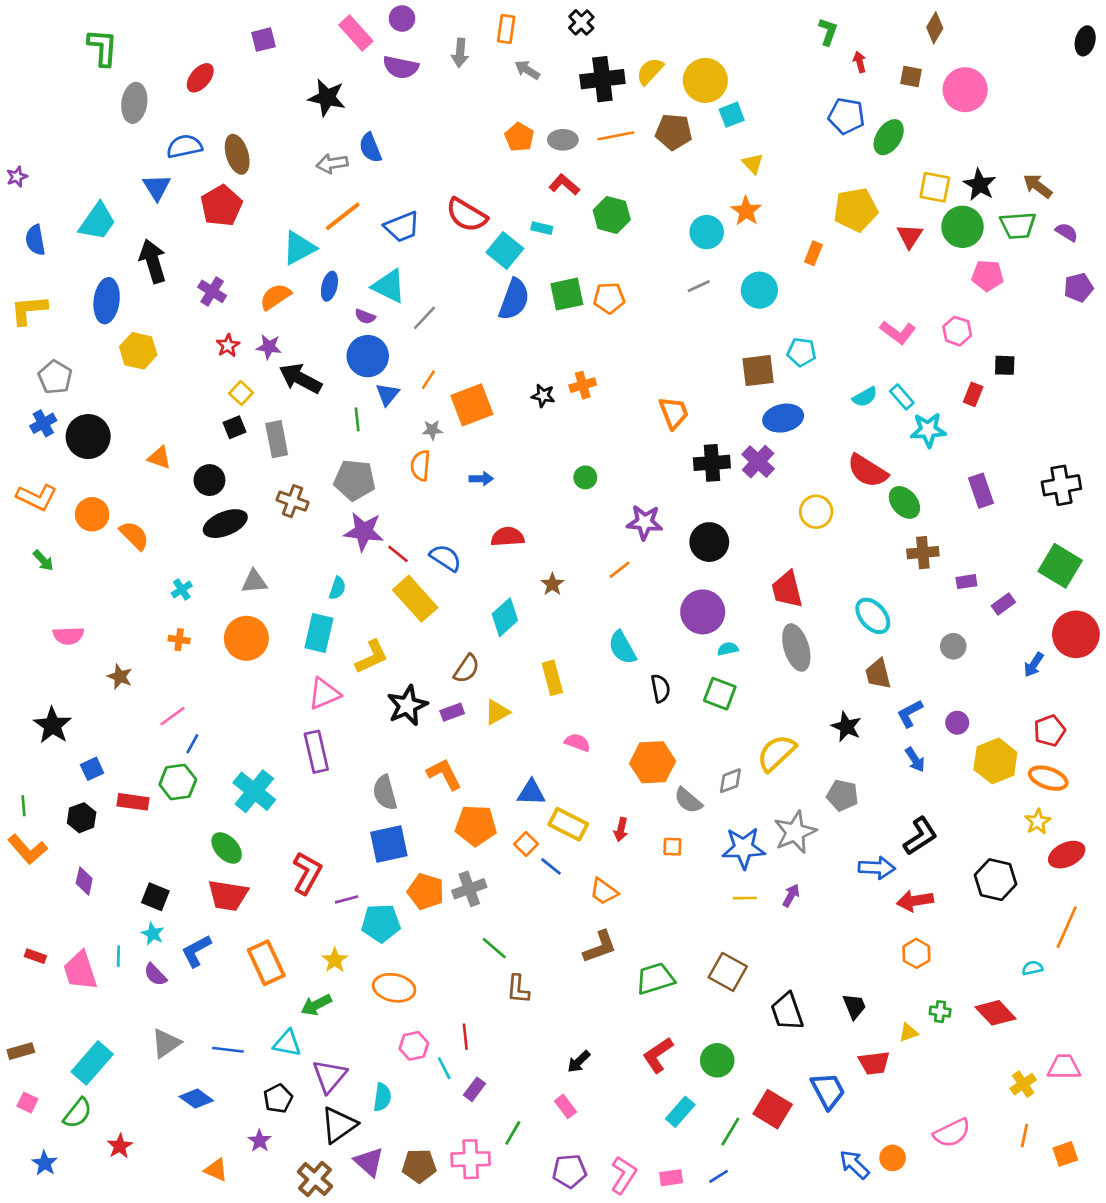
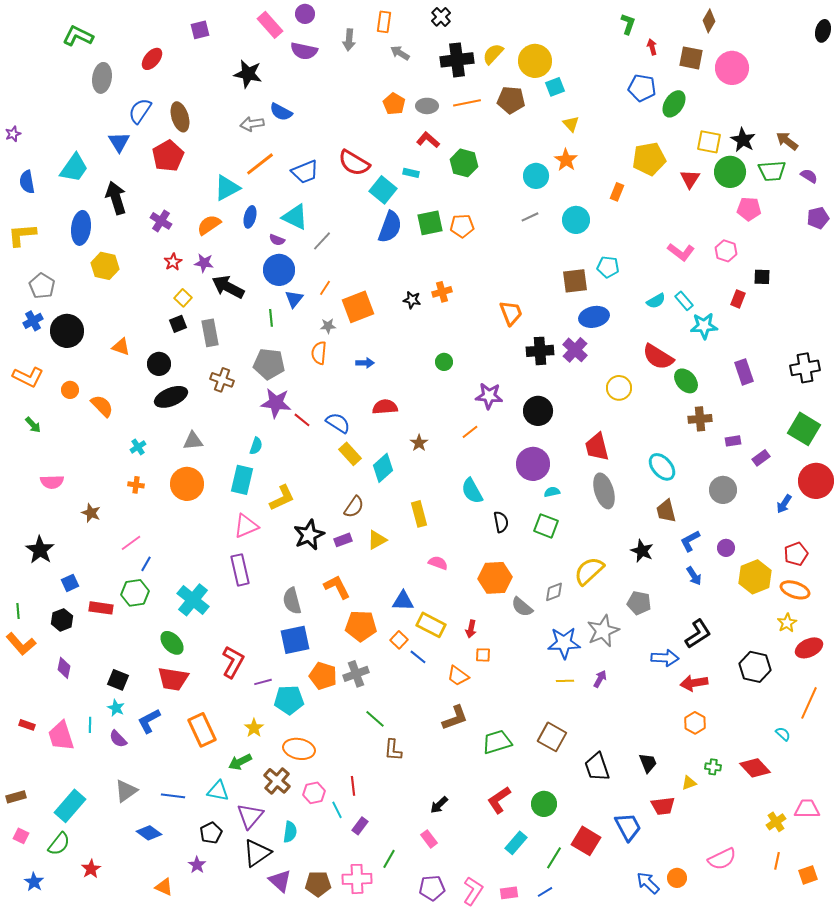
green L-shape: (103, 47) -> (78, 36), turned -68
brown square: (911, 76) -> (691, 58), size x1.4
blue semicircle: (184, 146) -> (140, 111), turned -44
blue semicircle: (370, 148) -> (281, 112), turned -40
orange circle: (92, 514) -> (70, 390), size x0.7
yellow rectangle: (415, 599) -> (350, 454), moved, size x0.7
gray circle: (953, 646) -> (723, 490), size x1.4
orange square: (672, 847) -> (483, 655), moved
cyan semicircle: (1032, 968) -> (783, 734), turned 56
brown cross: (315, 1179) -> (277, 781), moved

